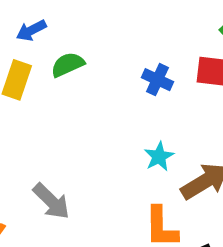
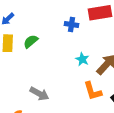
green semicircle: (68, 65) -> (31, 41), moved

